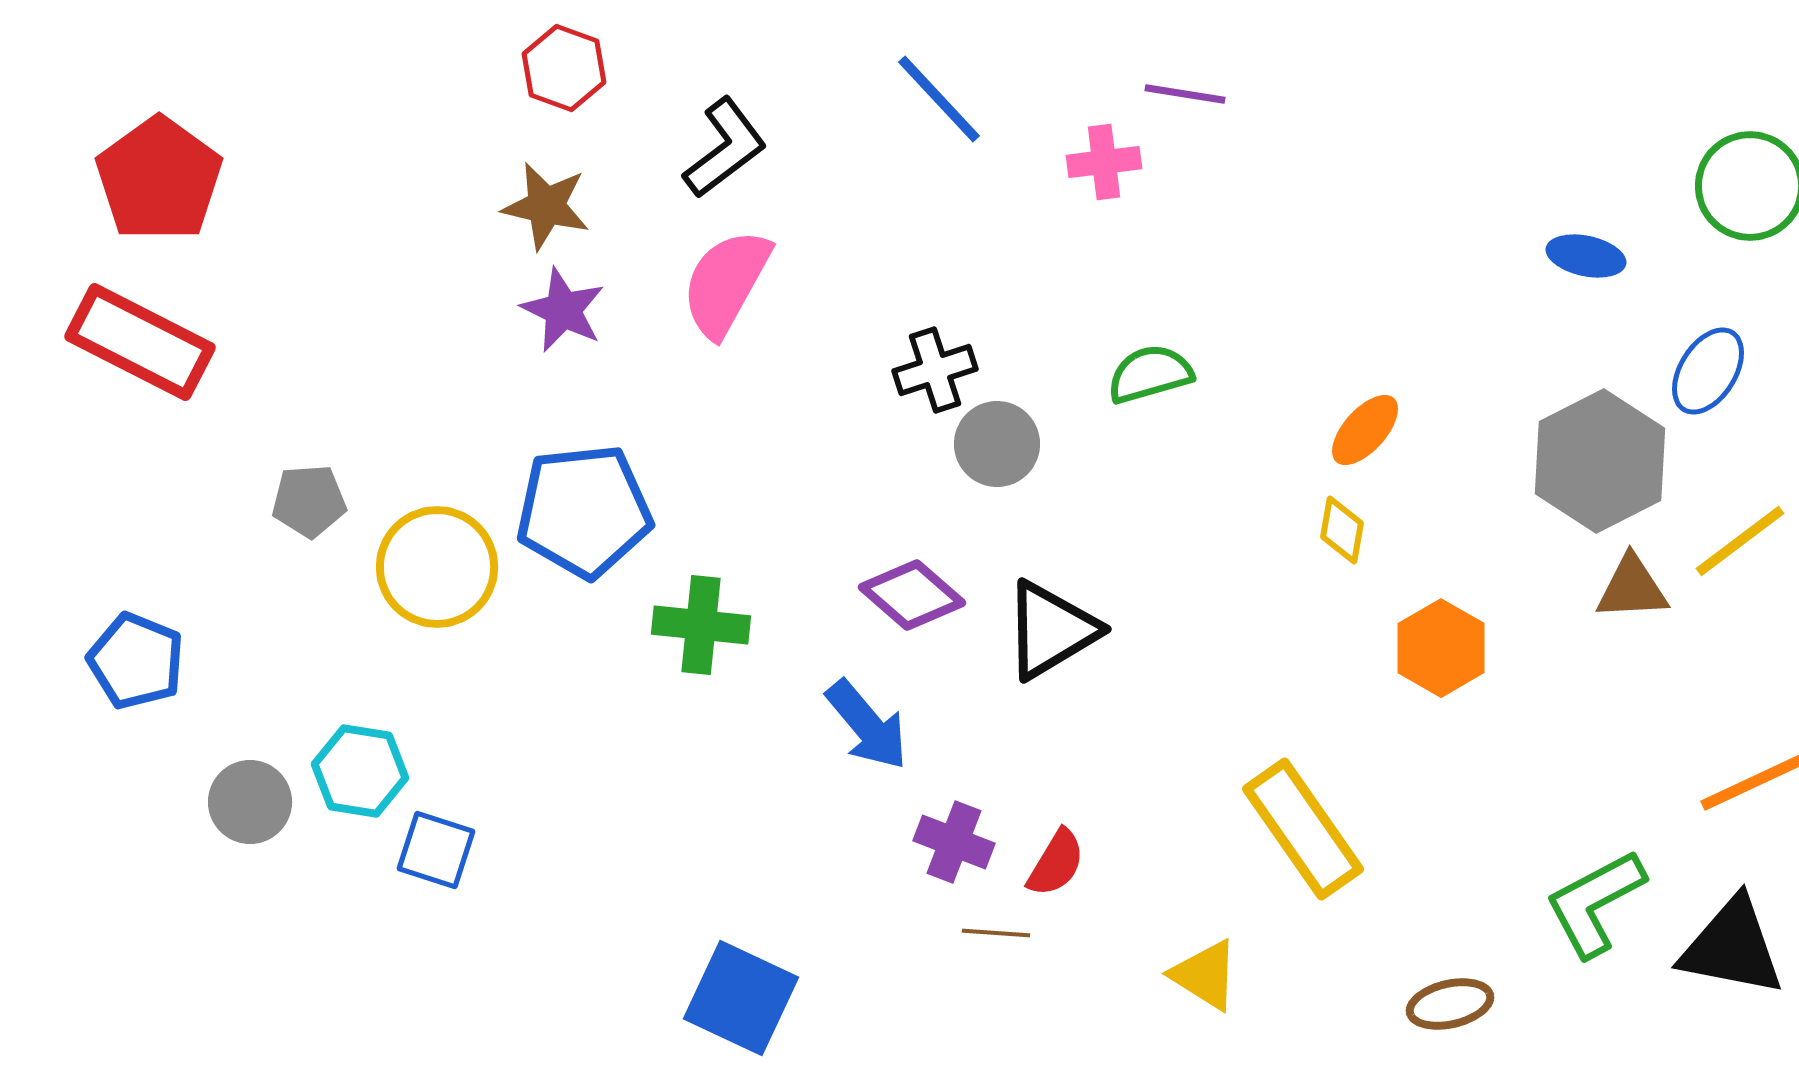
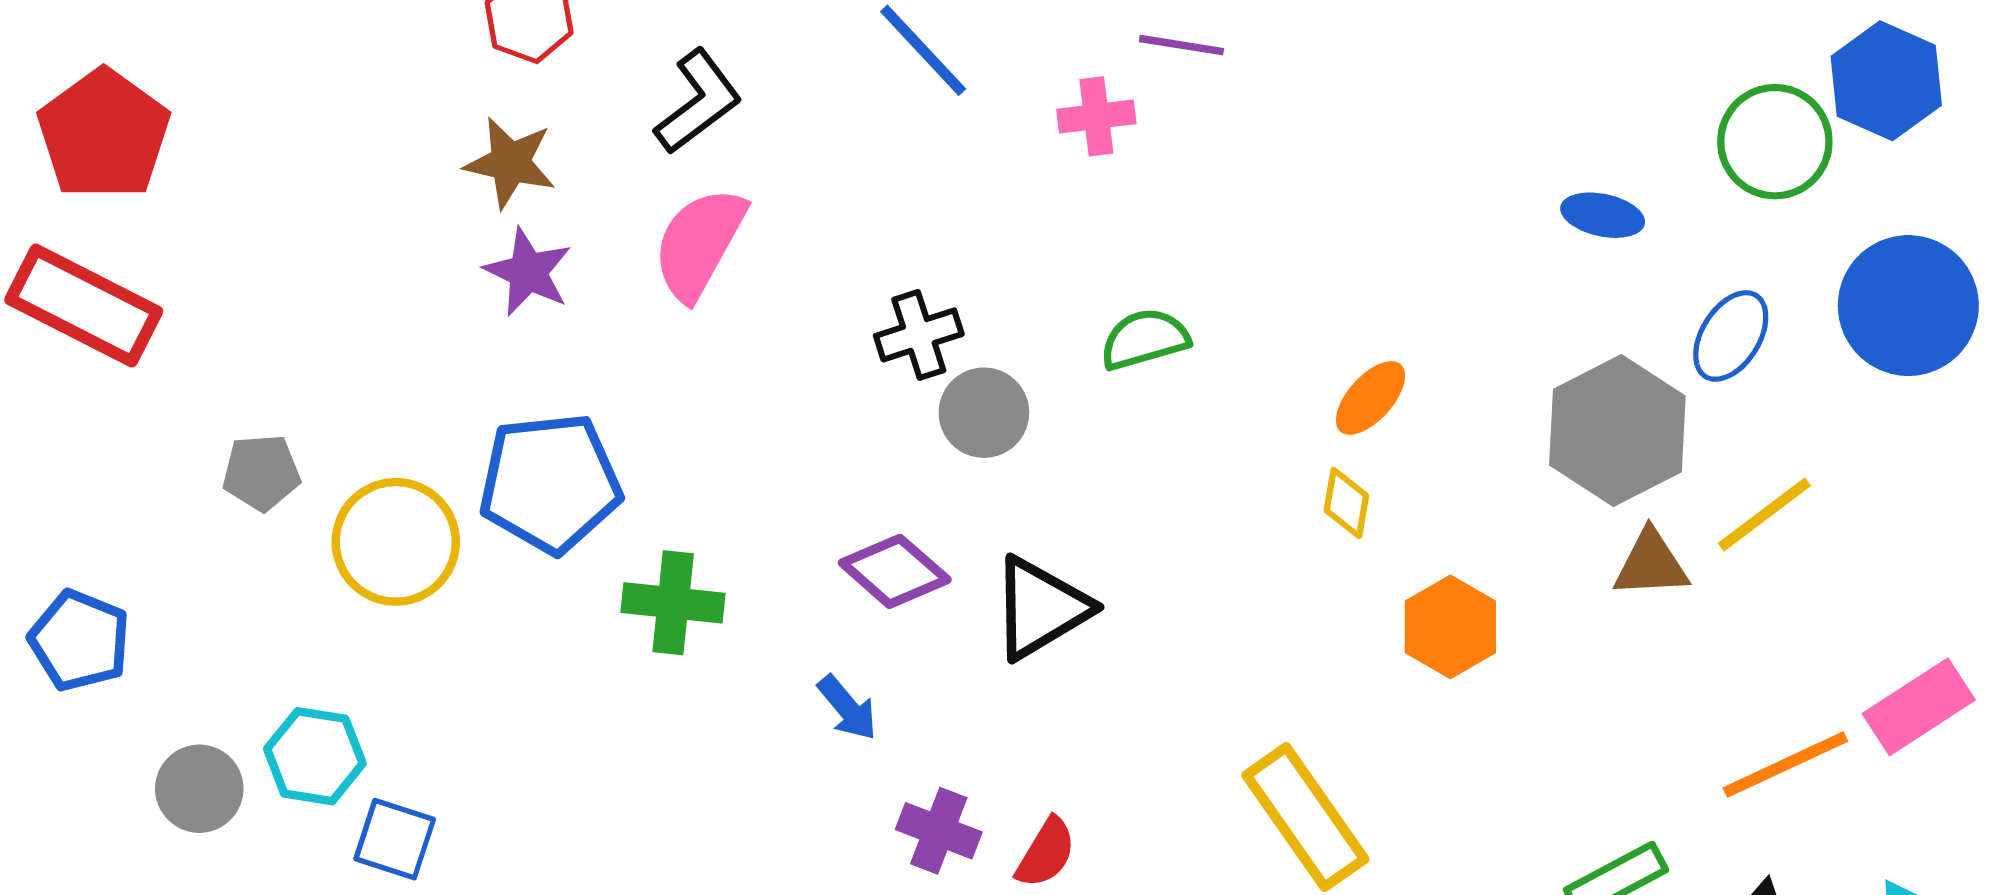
blue arrow: (867, 725) -> (847, 708), size x0.7

